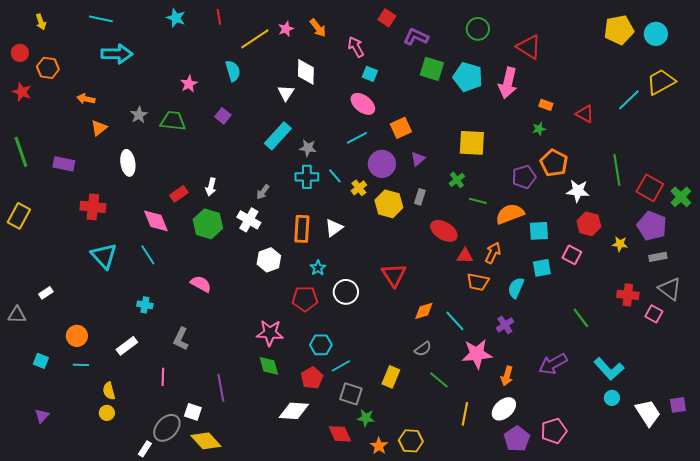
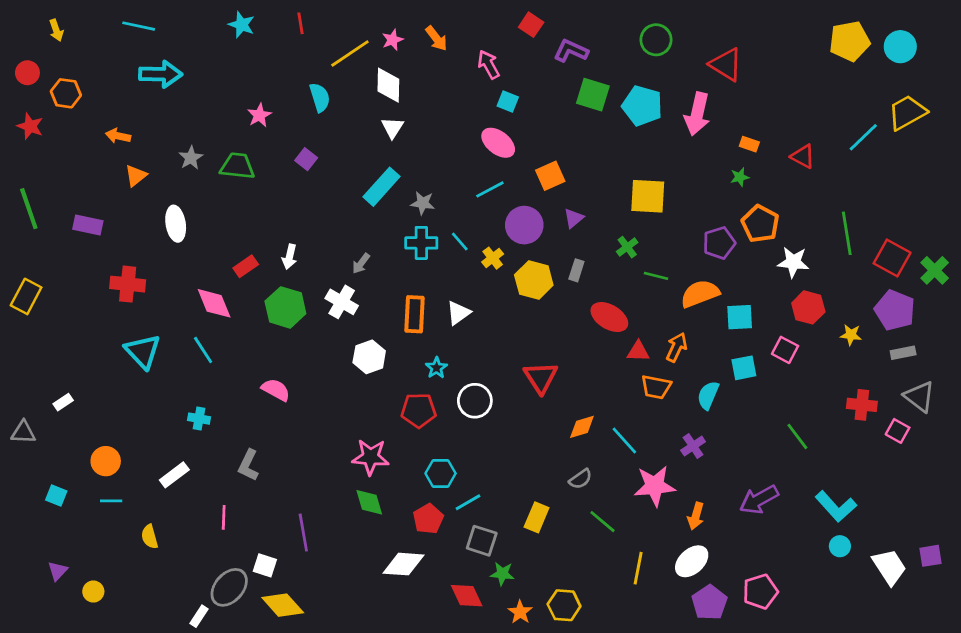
white diamond: (306, 72) -> (388, 85), moved
yellow circle: (107, 413) -> (93, 592), moved

